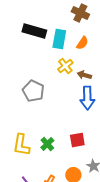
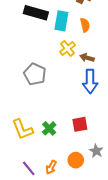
orange semicircle: (82, 43) -> (85, 25), turned -48
yellow L-shape: (21, 145) -> (23, 129), turned -30

